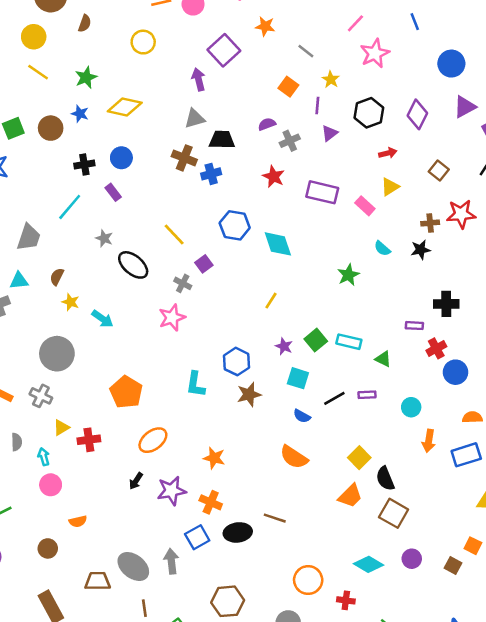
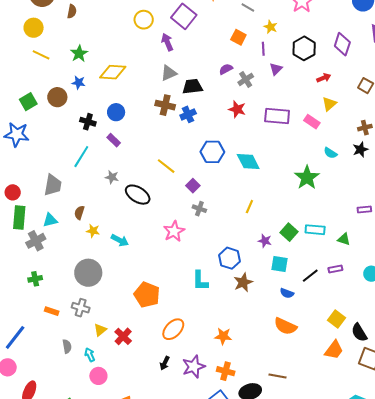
yellow circle: (143, 42) -> (144, 20), moved
black cross: (84, 164) -> (88, 122), turned 35
green star: (348, 275) -> (307, 178), size x1.4
gray cross: (183, 283) -> (199, 209), moved
red cross: (89, 440) -> (123, 336), turned -30

